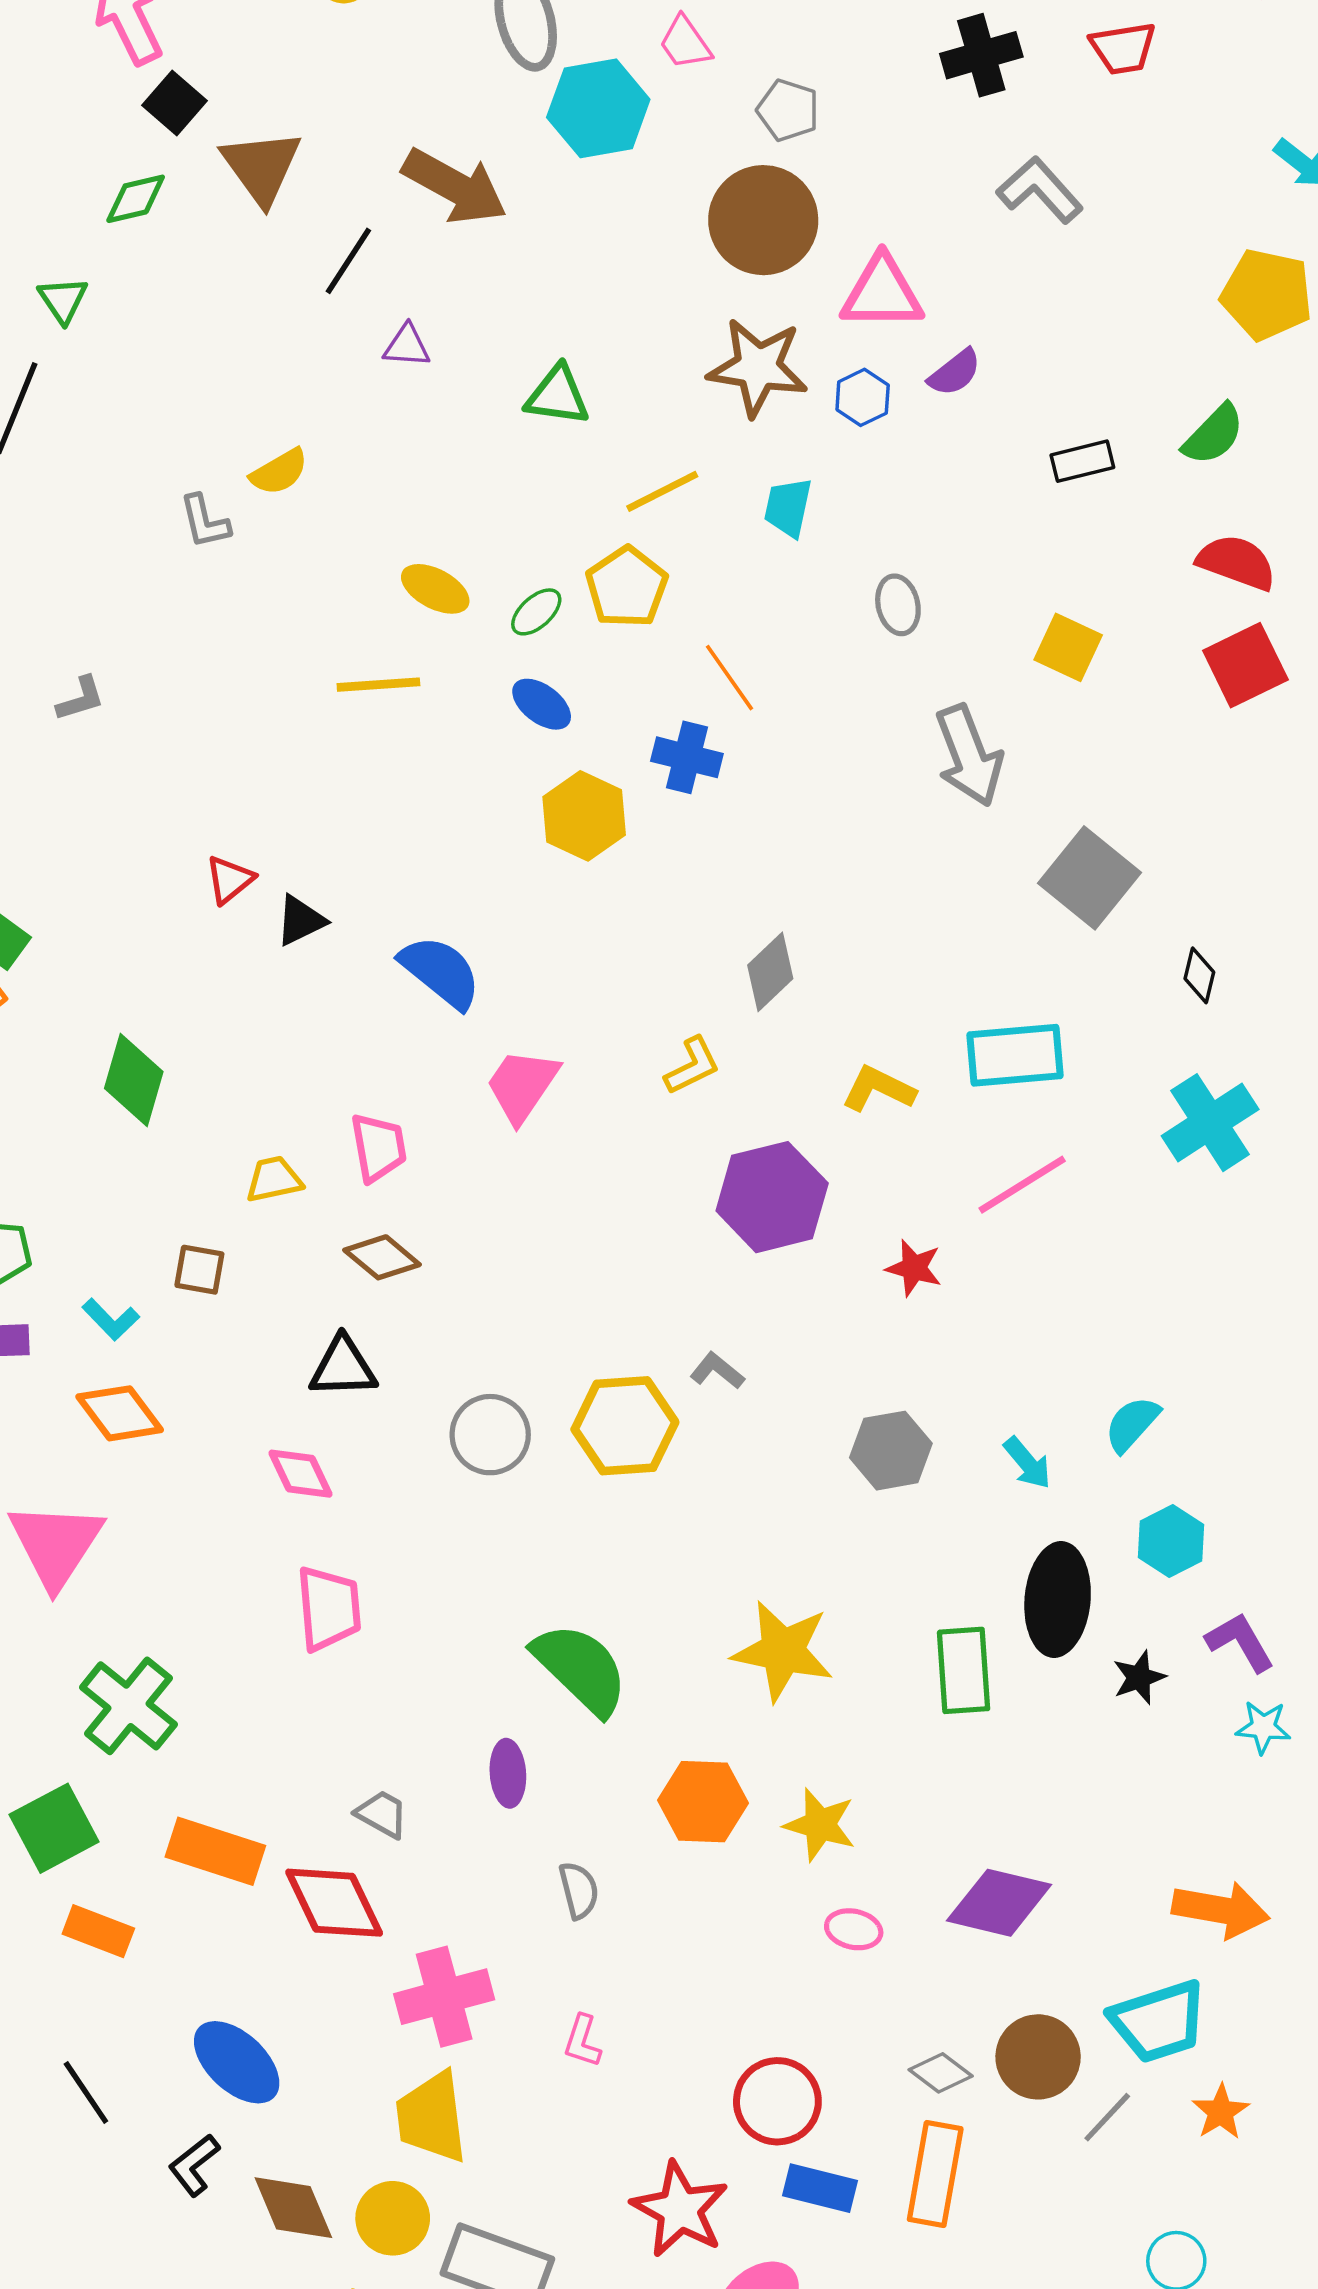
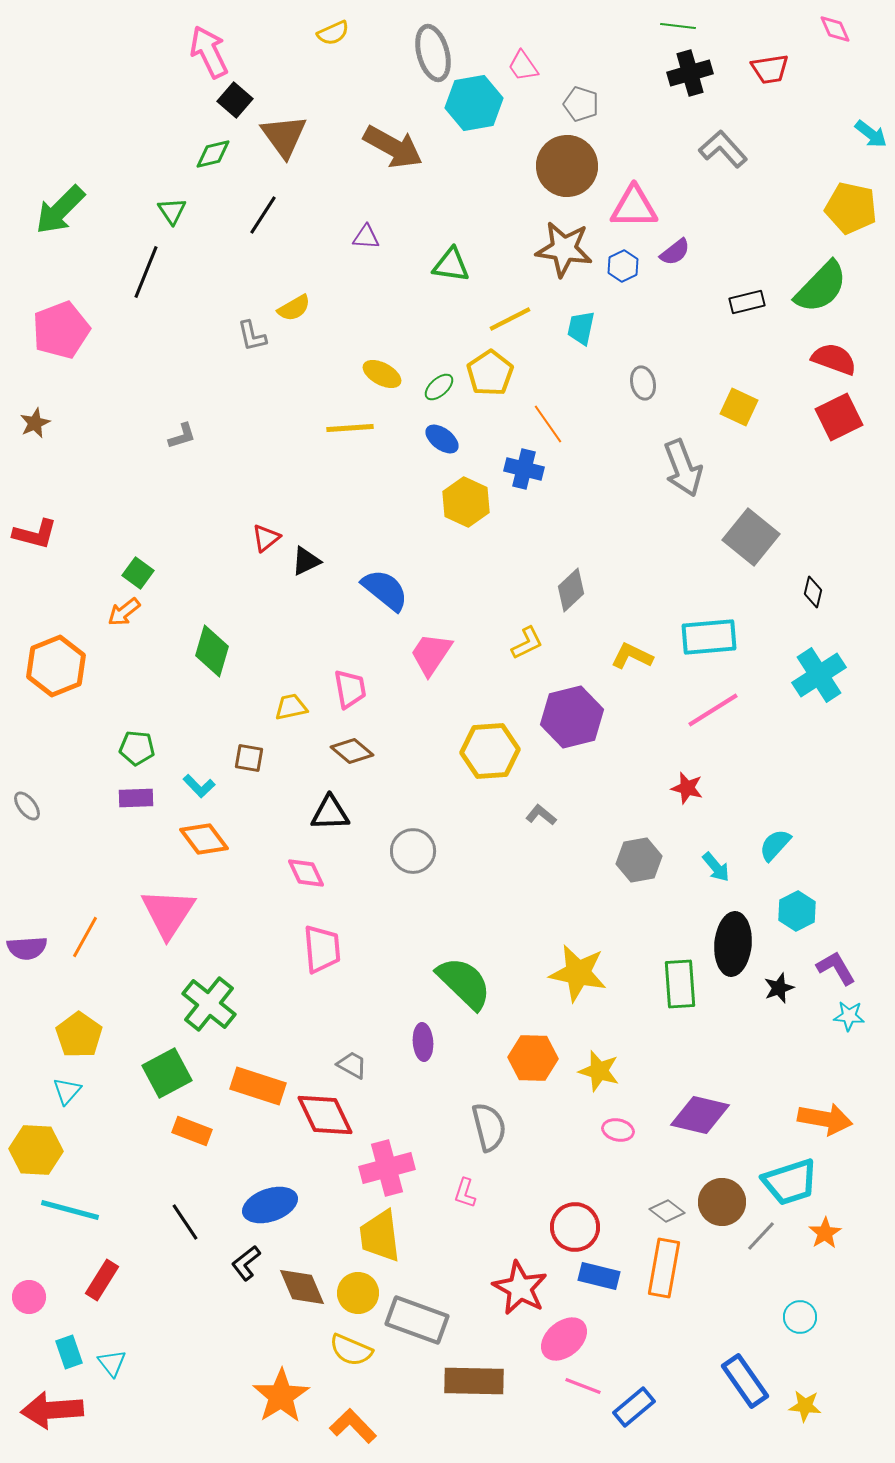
black line: (348, 261) -> (263, 215), moved
green semicircle: (1214, 435) -> (821, 287), size x1.5
red star: (914, 1268) -> (687, 788), moved
yellow hexagon: (625, 1426) -> (490, 751), moved
gray semicircle: (579, 1890) -> (489, 1127), moved, size x1.5
blue ellipse: (237, 2062) -> (270, 1205), turned -62

